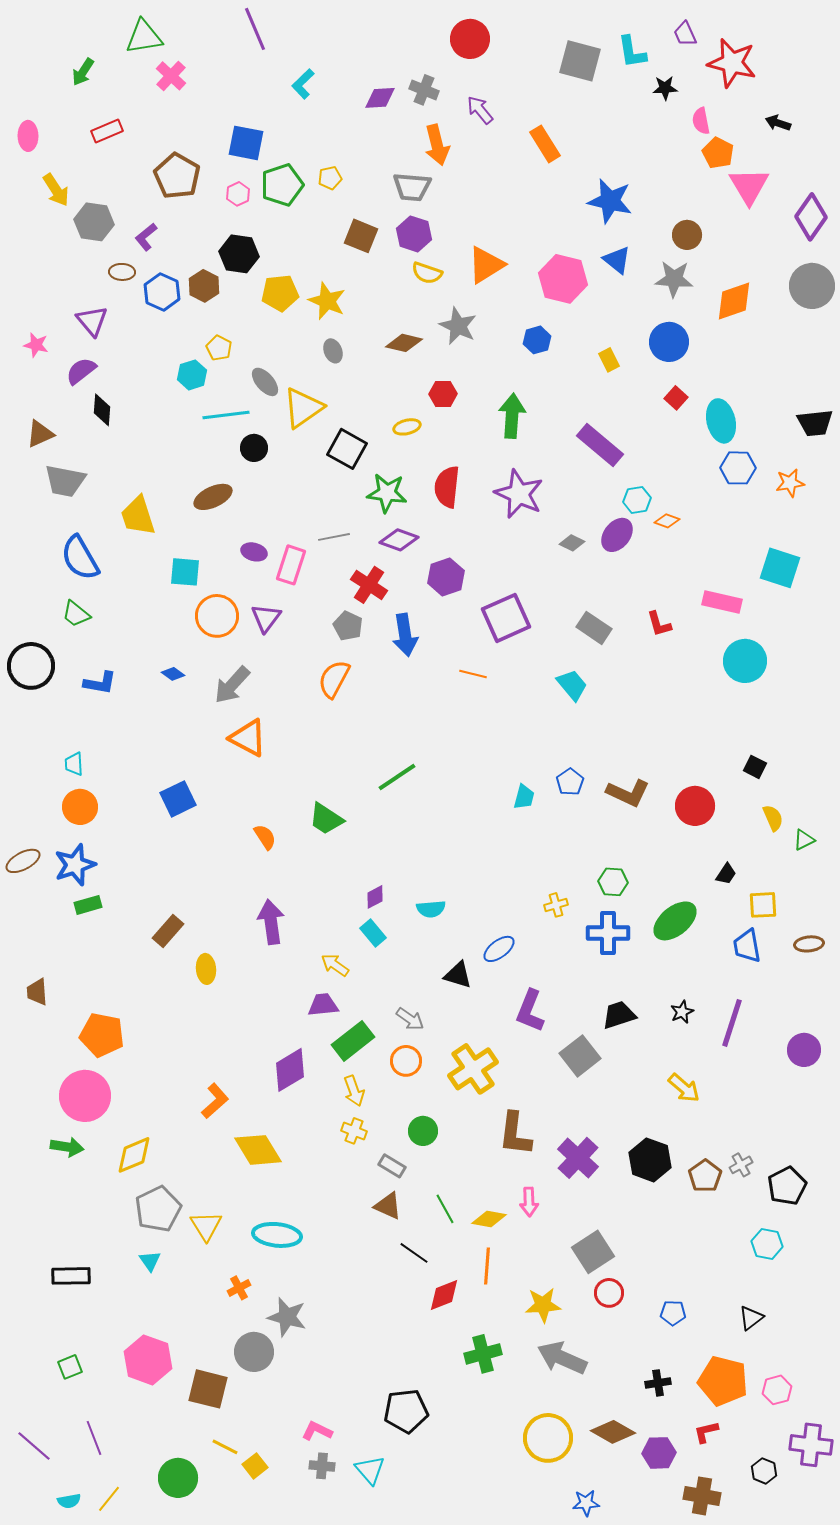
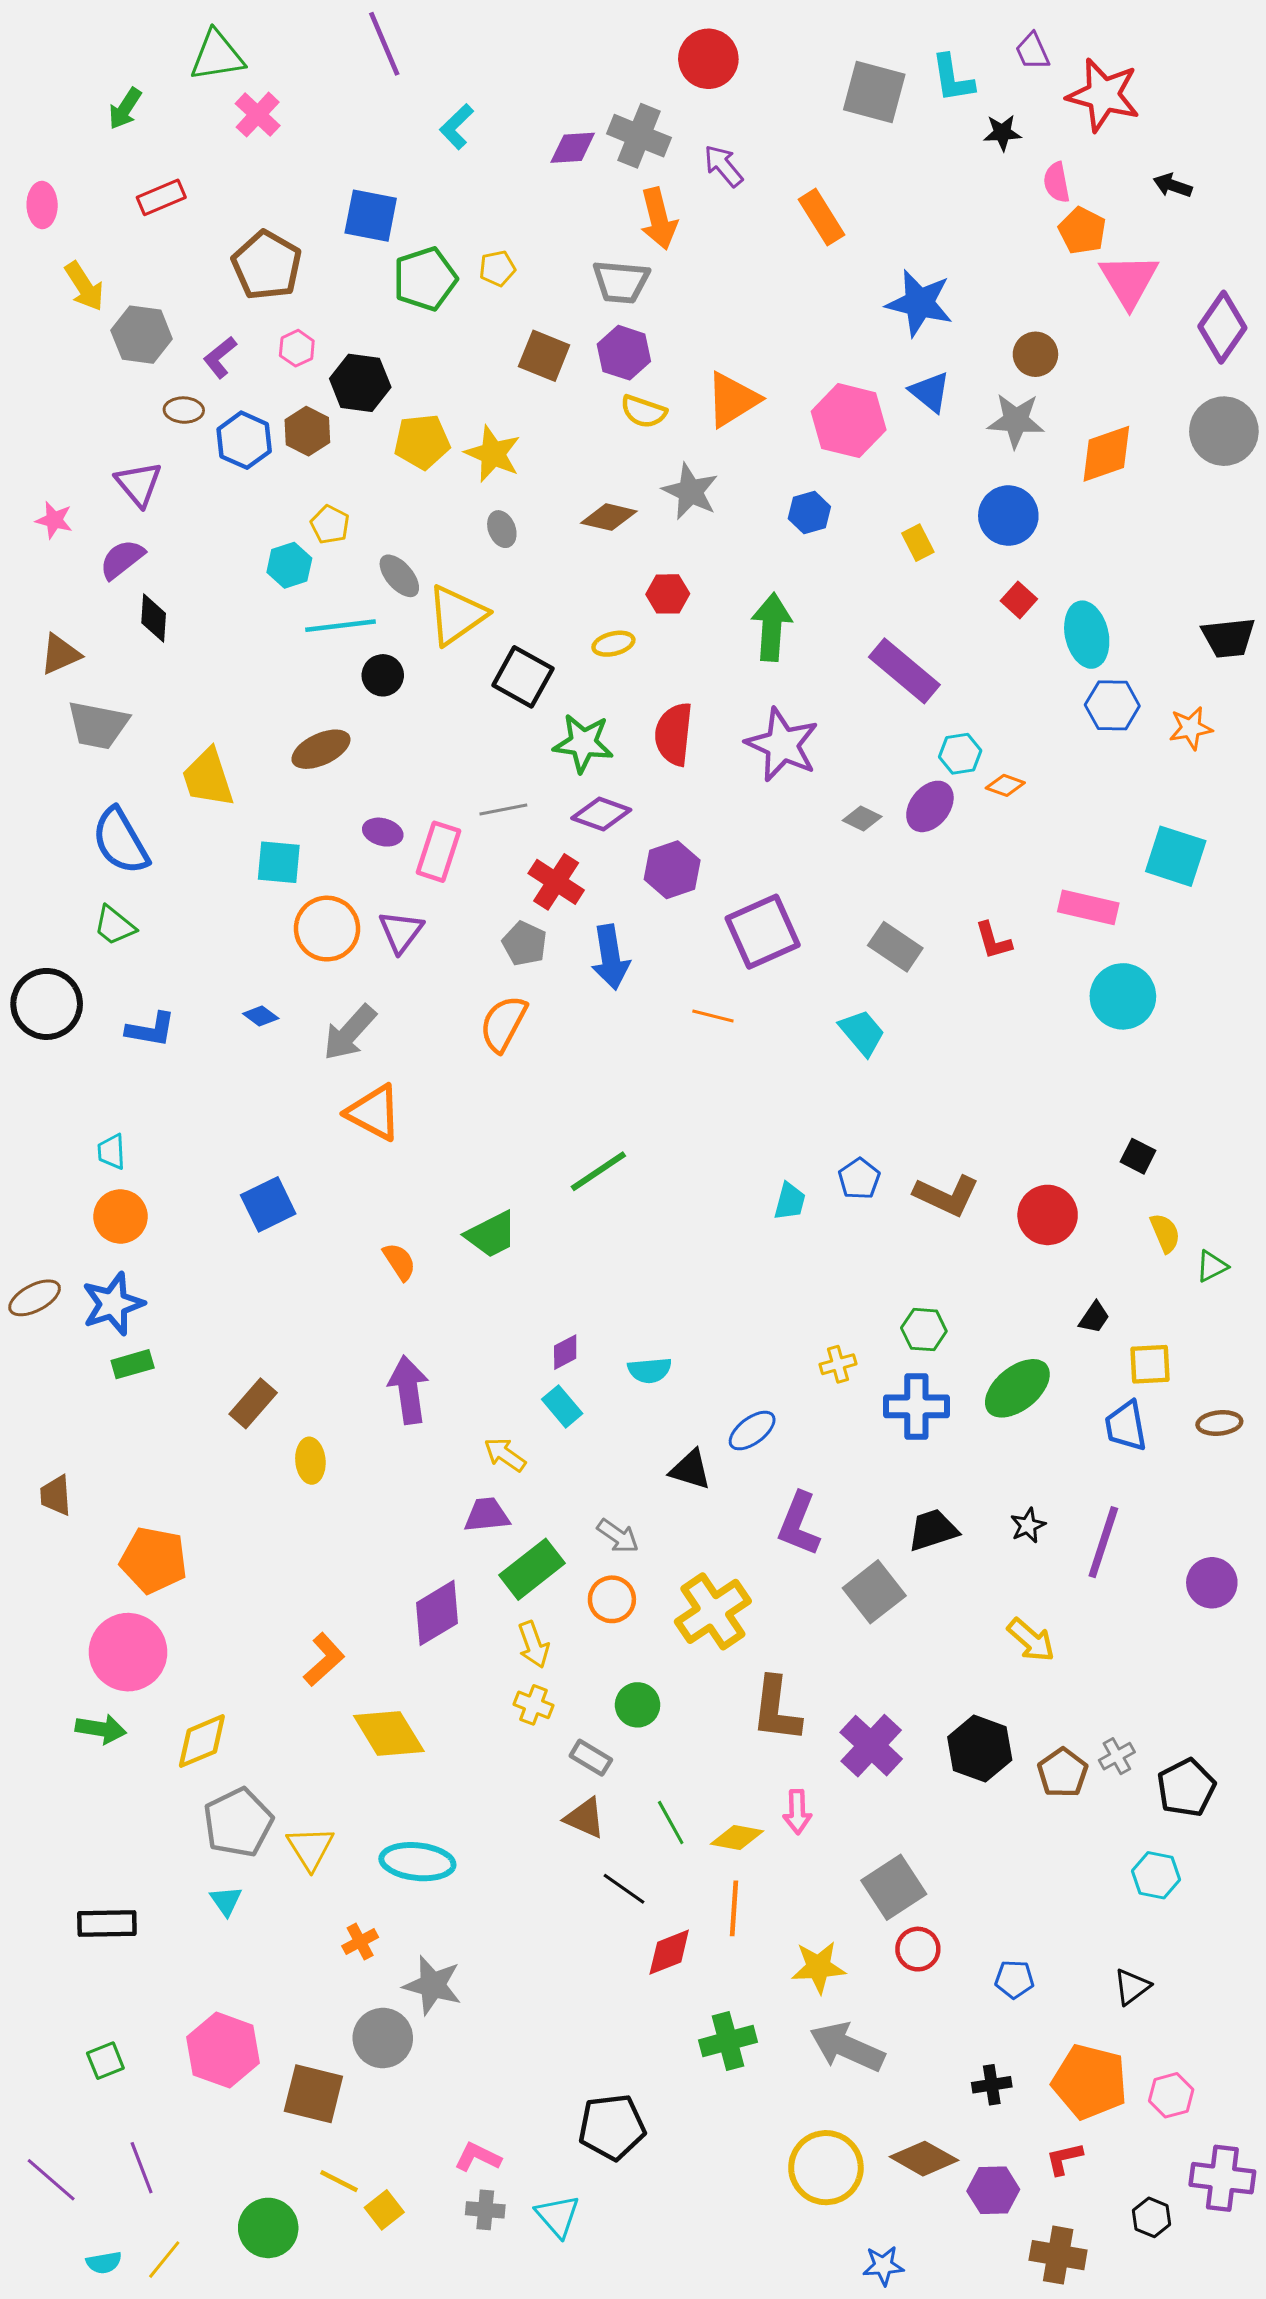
gray cross: (424, 90) -> (639, 136), size x1.4
pink hexagon: (238, 194) -> (297, 348), moved
green trapezoid: (326, 819) -> (491, 1235), turned -60

